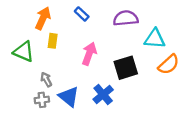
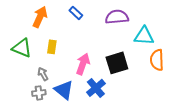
yellow rectangle: (53, 41) -> (52, 47), moved
pink arrow: (89, 54) -> (83, 64), moved
orange semicircle: (169, 64) -> (157, 60), turned 130

